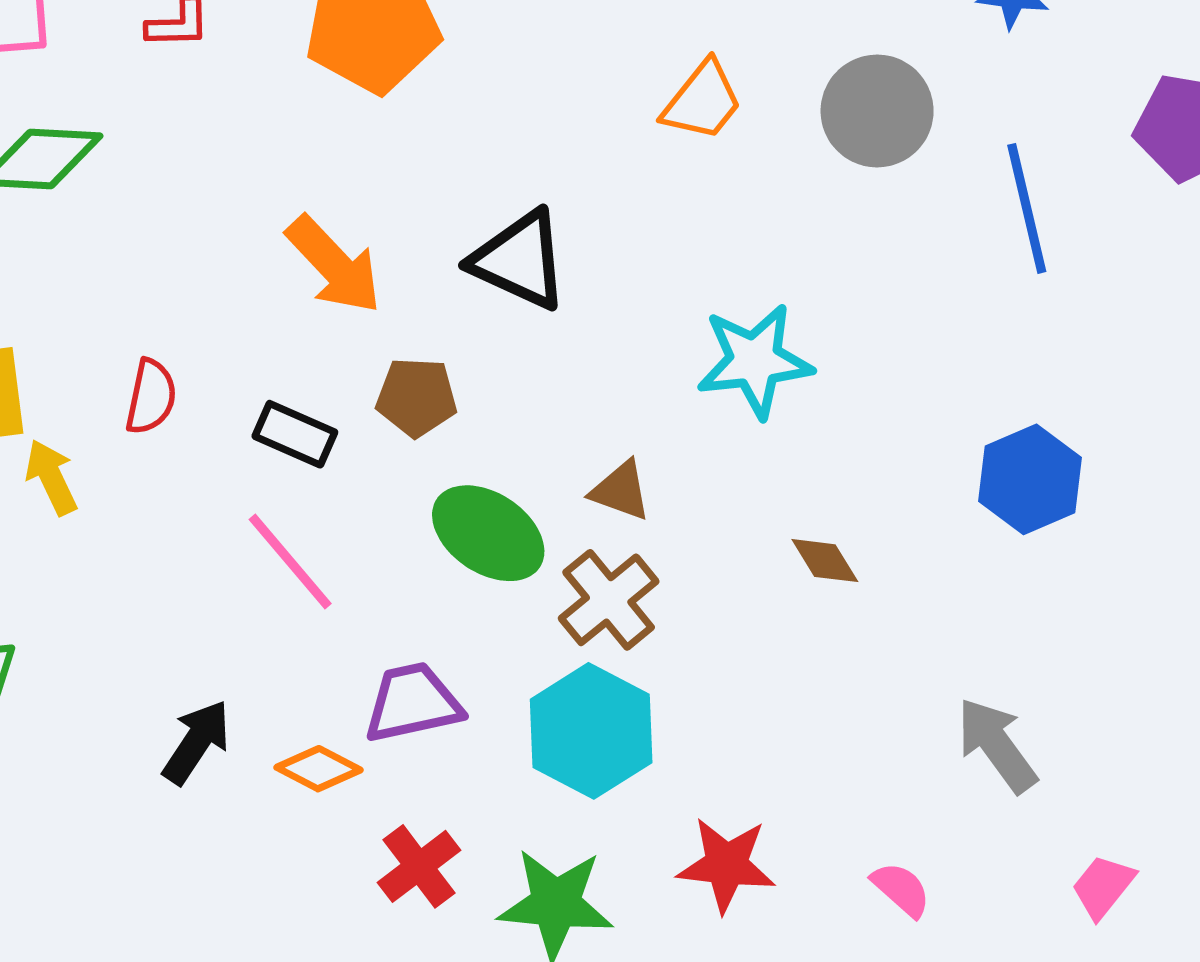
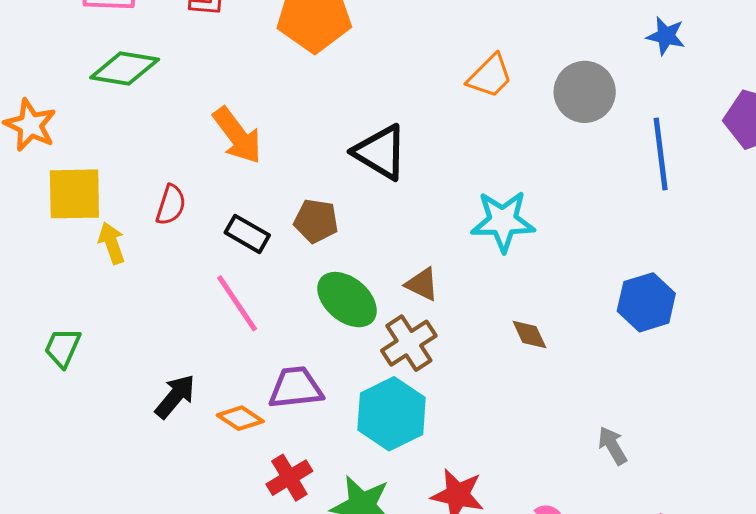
orange arrow: (334, 265) -> (237, 135), moved
gray arrow: (997, 745) -> (612, 446), size x0.7

